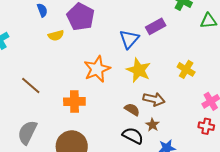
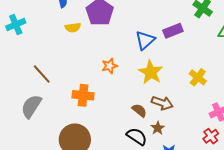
orange star: (97, 69) -> (110, 66), size x0.6
red cross: (206, 126) -> (211, 136), turned 35
gray semicircle: (27, 132) -> (31, 106), moved

